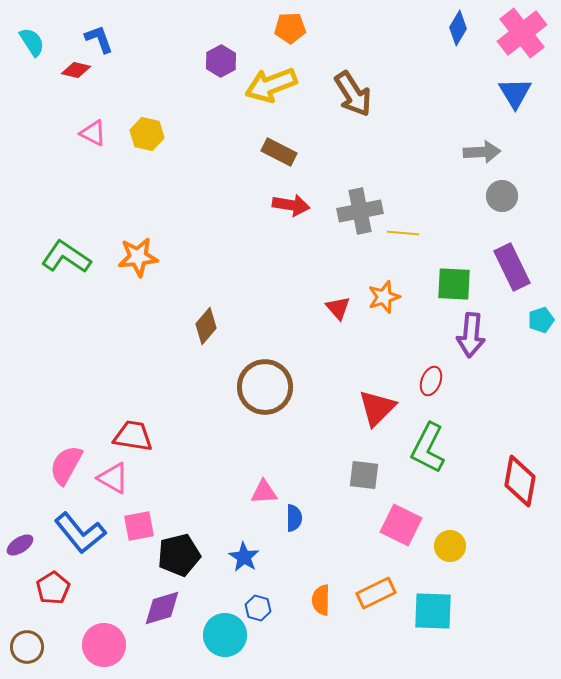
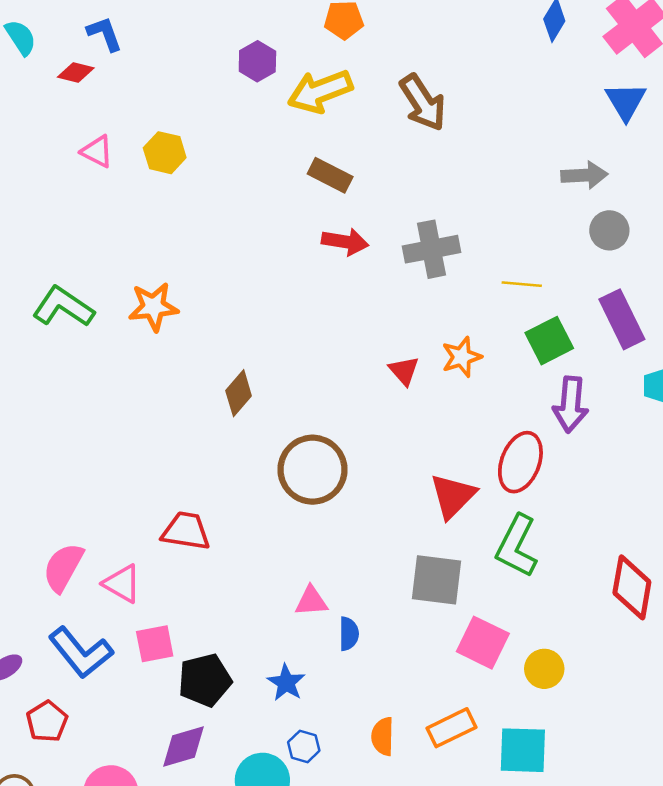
yellow line: (403, 233) -> (522, 284), moved
green square: (454, 284) -> (549, 341), turned -30
red ellipse: (431, 381) -> (520, 462), size x1.6
red trapezoid: (133, 436) -> (186, 531), moved
gray square: (364, 475) -> (437, 580), size x1.4

